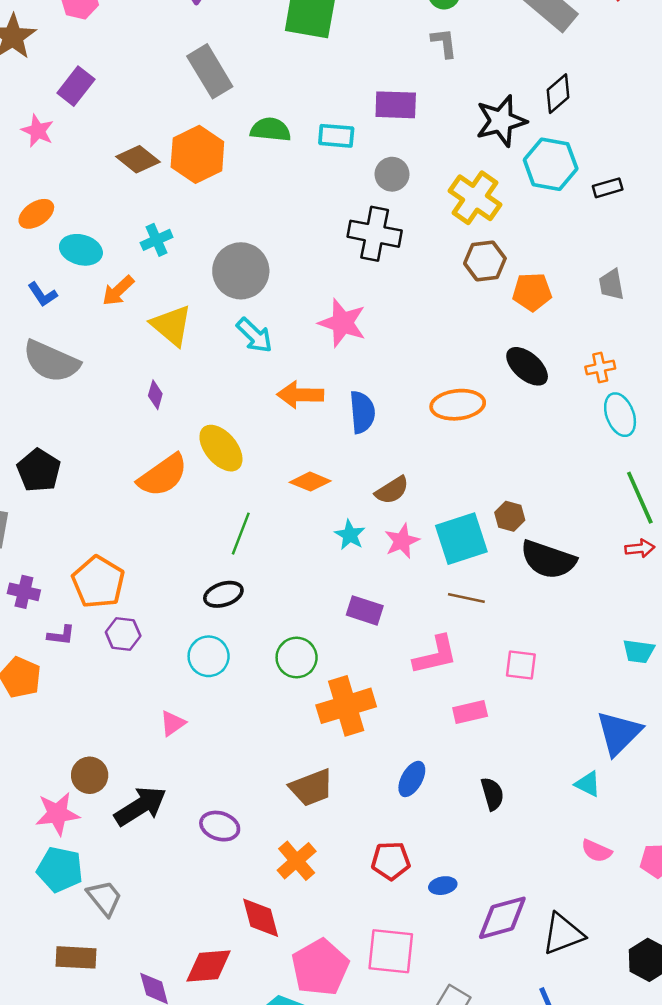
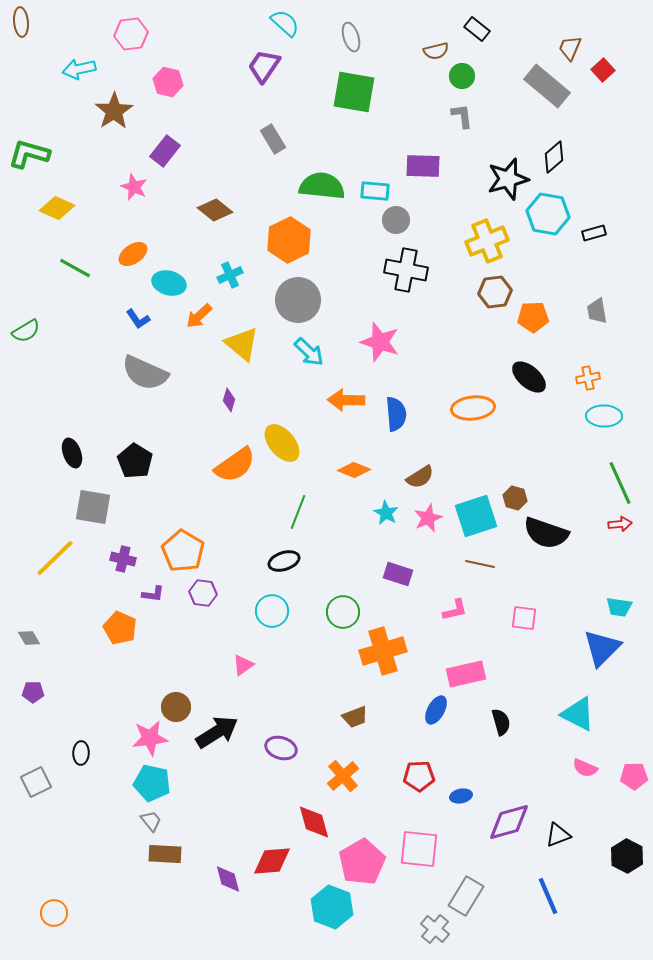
gray rectangle: (210, 71) -> (273, 139), size x0.7
green semicircle: (271, 130) -> (322, 186), size x1.4
orange hexagon: (197, 154) -> (289, 240), moved
gray circle: (392, 174) -> (396, 220), moved
yellow cross: (475, 198) -> (487, 241), turned 33
cyan ellipse: (620, 415) -> (604, 416), turned -68
pink L-shape: (435, 655) -> (455, 610), size x0.7
pink rectangle: (470, 712) -> (466, 674), moved, size x1.4
blue triangle: (619, 733) -> (602, 648), moved
cyan triangle: (588, 784) -> (578, 714), size x1.6
brown trapezoid: (311, 788) -> (355, 717), size x0.7
gray trapezoid: (104, 898) -> (151, 821), moved, size x0.7
black triangle: (563, 934) -> (558, 835), size x0.7

